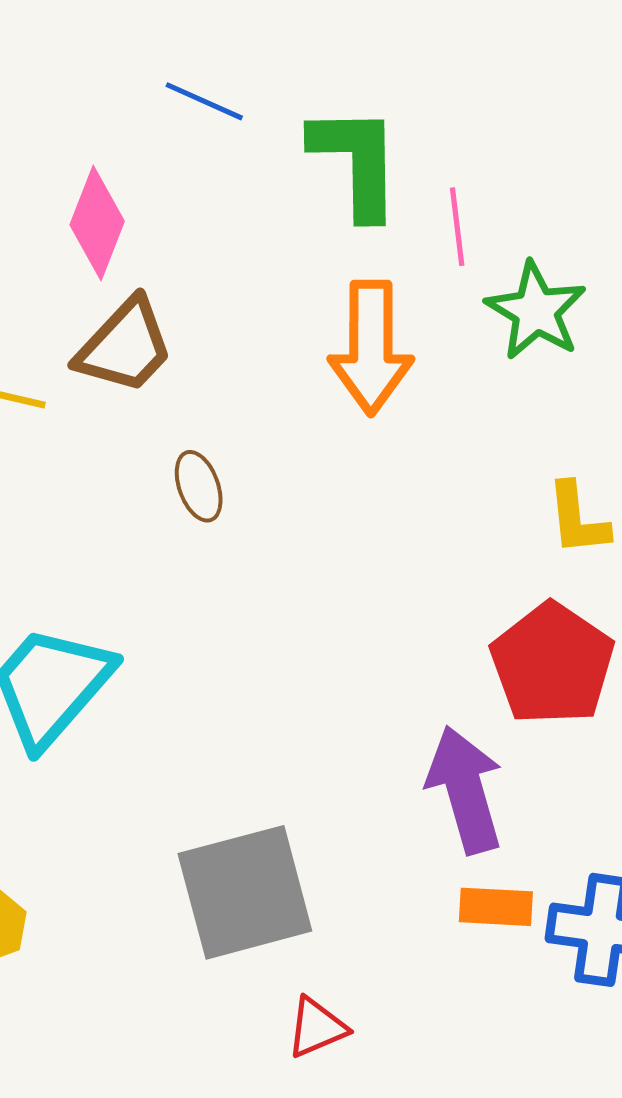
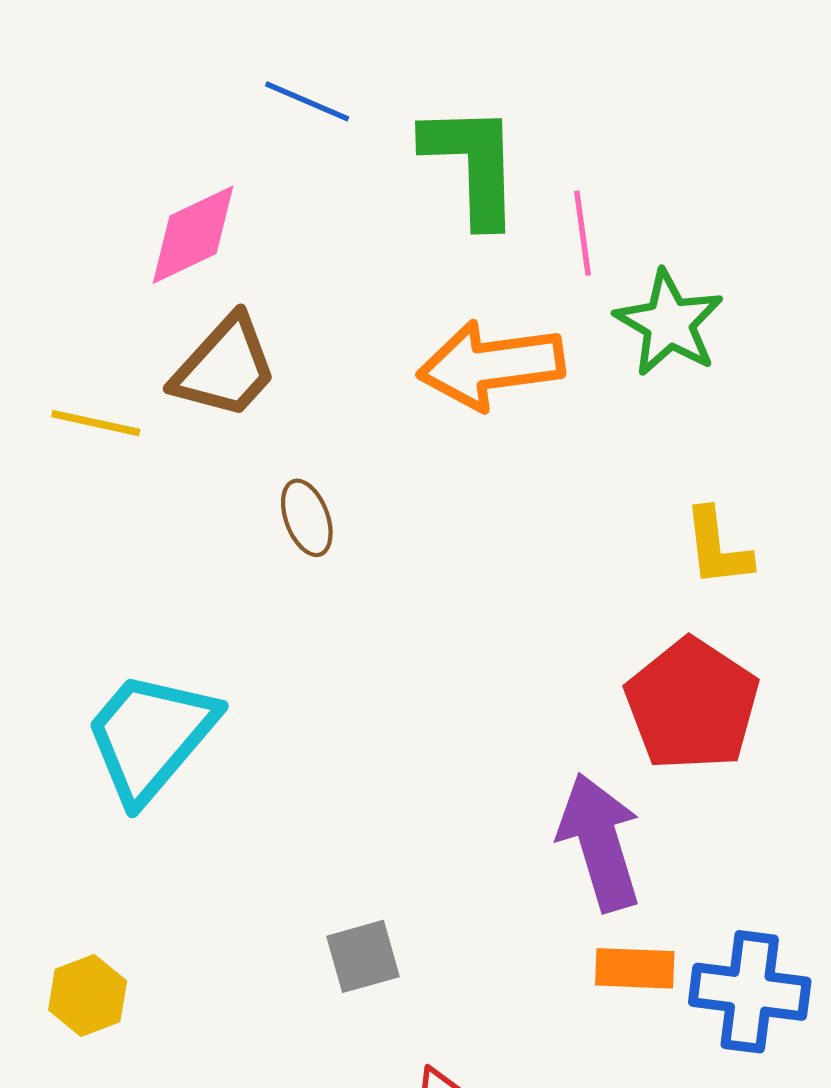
pink diamond: (97, 223) -> (193, 235), turned 44
orange arrow: (371, 348) -> (491, 365), turned 83
gray square: (245, 892) -> (363, 956), size x0.5

